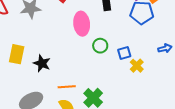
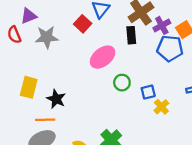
pink ellipse: (82, 24) -> (103, 57), turned 55
orange line: (67, 87) -> (45, 120), moved

